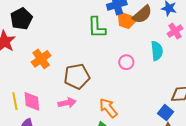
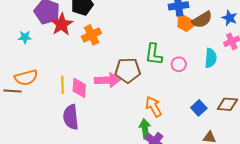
green L-shape: (97, 27) -> (154, 54), moved
orange cross: (41, 59) -> (92, 35), moved
pink arrow: (67, 103) -> (107, 80), moved, size x1.4
blue square: (166, 113) -> (199, 108), moved

